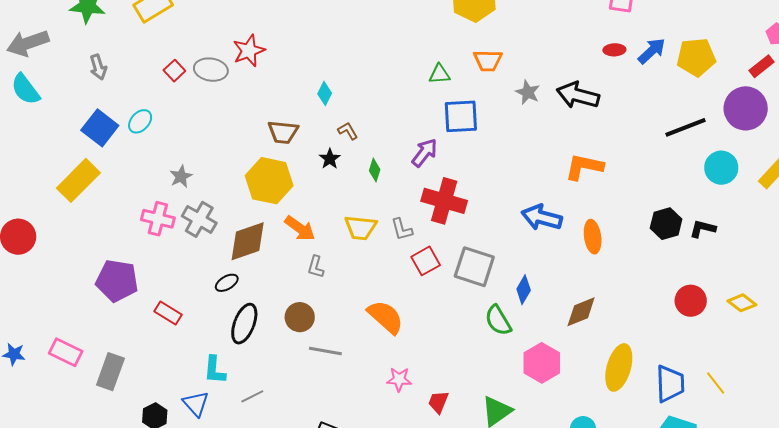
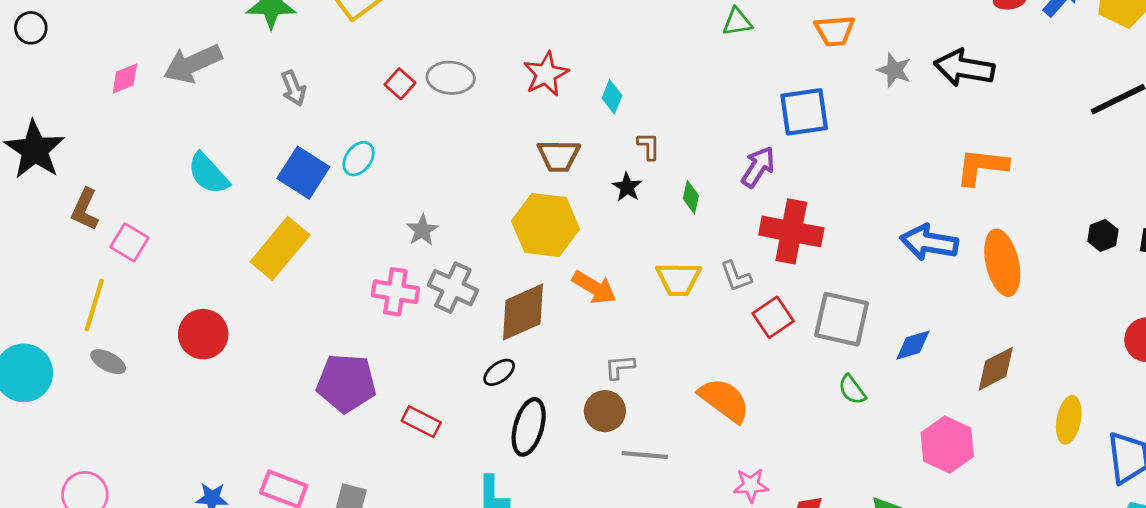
red star: (249, 51) -> (546, 74), moved
green triangle: (439, 74) -> (737, 22), moved
cyan semicircle: (25, 89) -> (208, 174), moved
brown L-shape: (348, 131) -> (649, 146), turned 35
black hexagon: (666, 224) -> (1103, 235), size x0.7
orange ellipse: (593, 237) -> (1002, 263), size x1.4
gray L-shape: (316, 267) -> (620, 367), moved, turned 75
blue diamond: (524, 290) -> (913, 345), turned 48
green semicircle: (498, 320) -> (852, 390), moved, size x0.7
yellow ellipse: (619, 367) -> (1069, 420), moved, size x0.7

